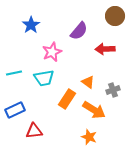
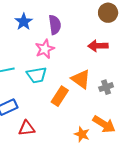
purple semicircle: (79, 31) -> (55, 25), moved, turned -48
orange triangle: (88, 82) -> (81, 79), size x1.5
orange arrow: (94, 110) -> (104, 124), moved

